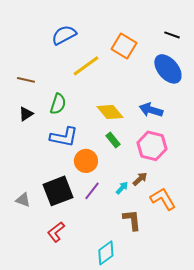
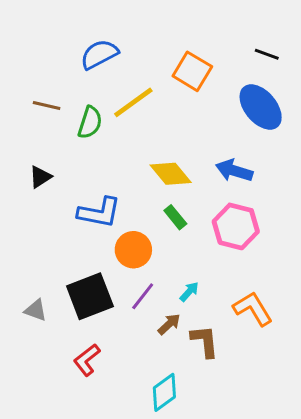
brown line: (26, 80) -> (47, 105), moved
green semicircle: (58, 104) -> (90, 123), moved
brown arrow: (140, 179) -> (169, 324), moved

